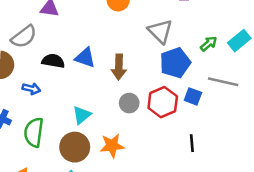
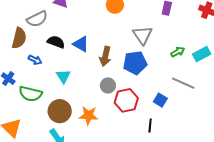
blue pentagon: (175, 63) -> (135, 63), moved
blue square: (193, 96) -> (160, 100), moved
red hexagon: (163, 102) -> (126, 100), moved
cyan triangle: (82, 115) -> (63, 76), moved, turned -35
green semicircle: (34, 132) -> (30, 94), turned -95

